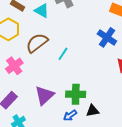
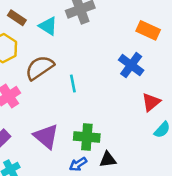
cyan line: (63, 54) -> (73, 84), turned -48
purple triangle: (44, 95) -> (46, 136), turned -40

